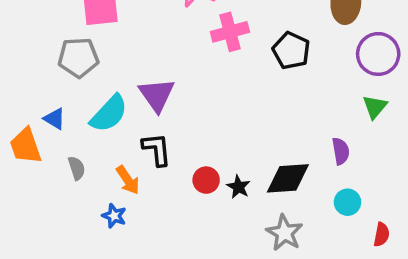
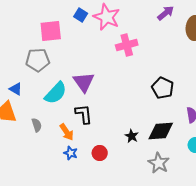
black pentagon: (291, 51) -> (163, 88), moved
blue triangle: (55, 119) -> (16, 89), moved
red circle: (206, 180) -> (100, 153), moved
blue star: (114, 216) -> (71, 153), moved

